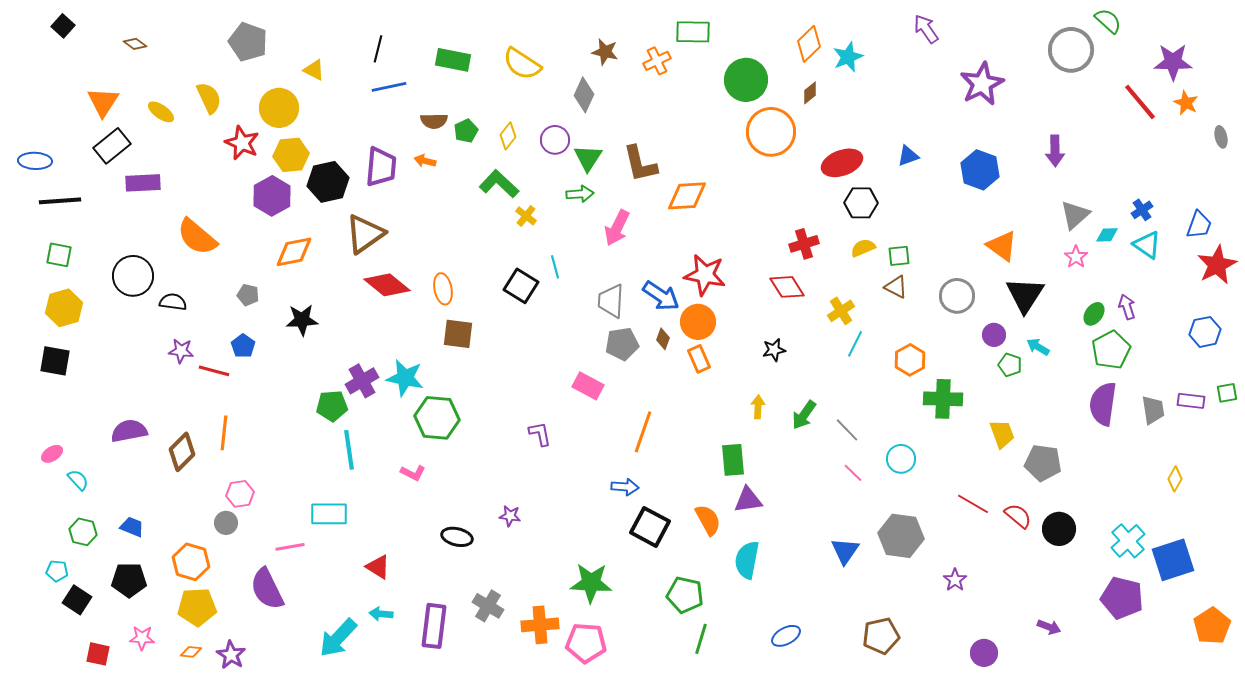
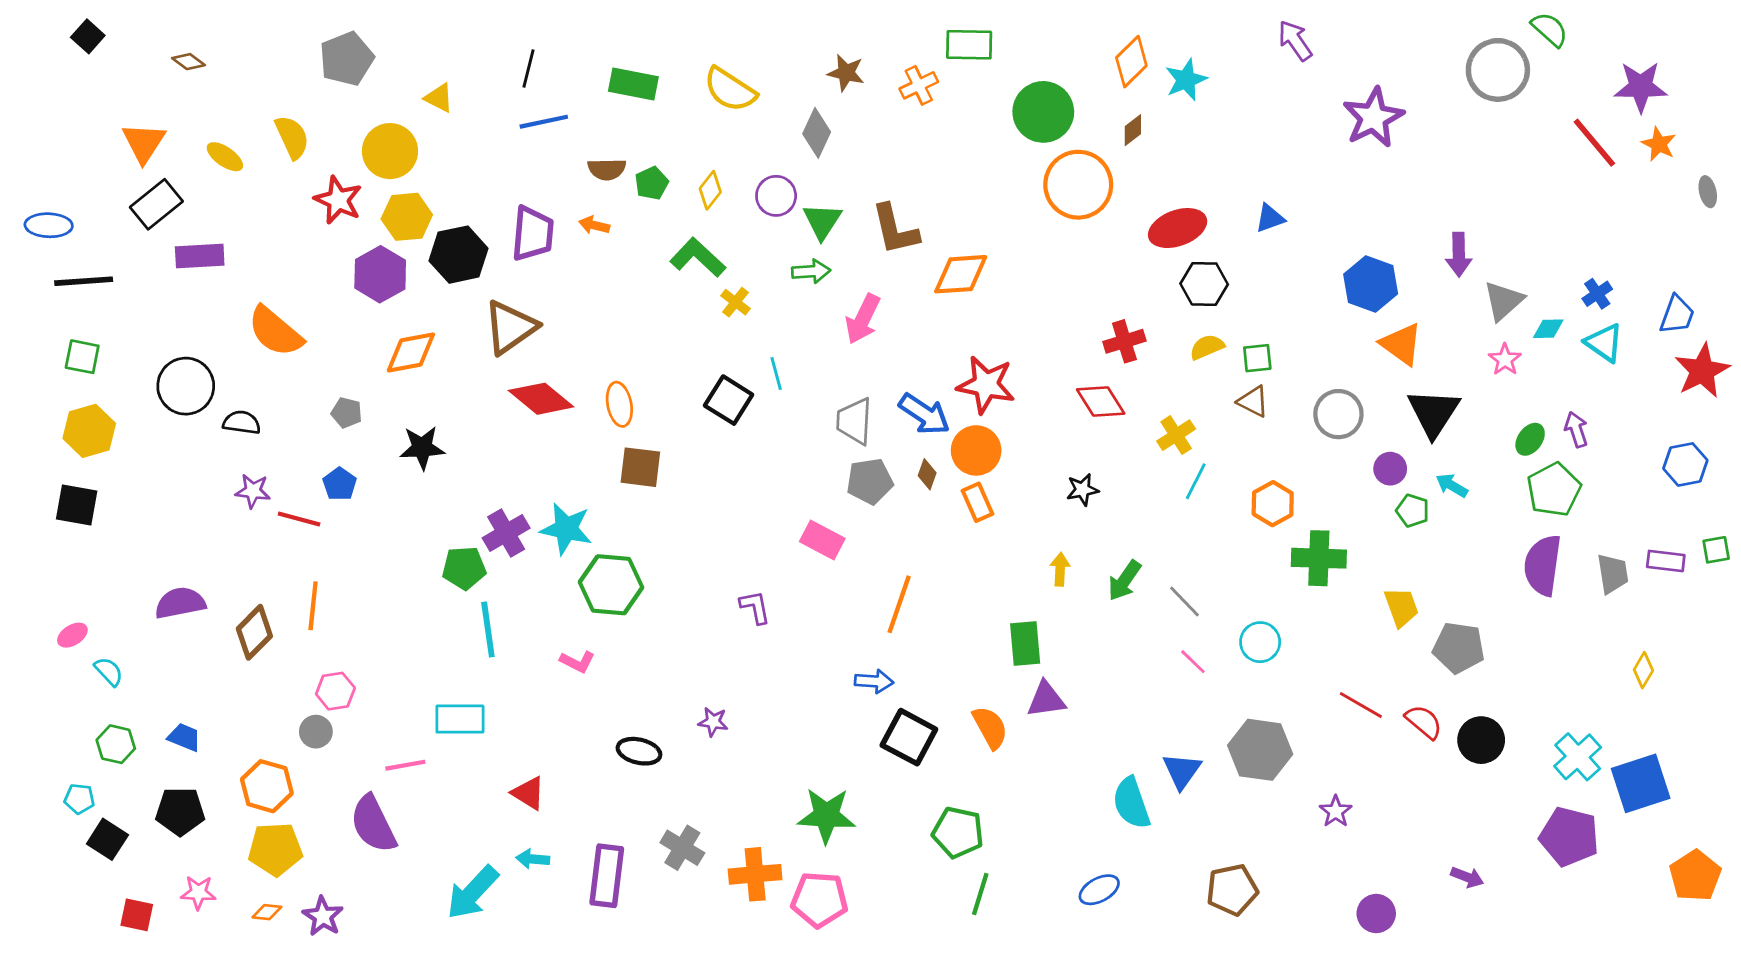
gray pentagon: (248, 42) -> (347, 59), turned 30
purple arrow: (1055, 151) -> (1459, 255), moved
blue hexagon: (980, 170) -> (1371, 284), moved
cyan semicircle: (747, 560) -> (1131, 803), moved, turned -30

